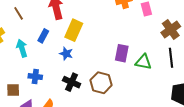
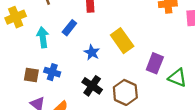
yellow rectangle: (74, 30) -> (122, 41), moved, turned -70
brown square: (13, 90) -> (31, 75), moved

